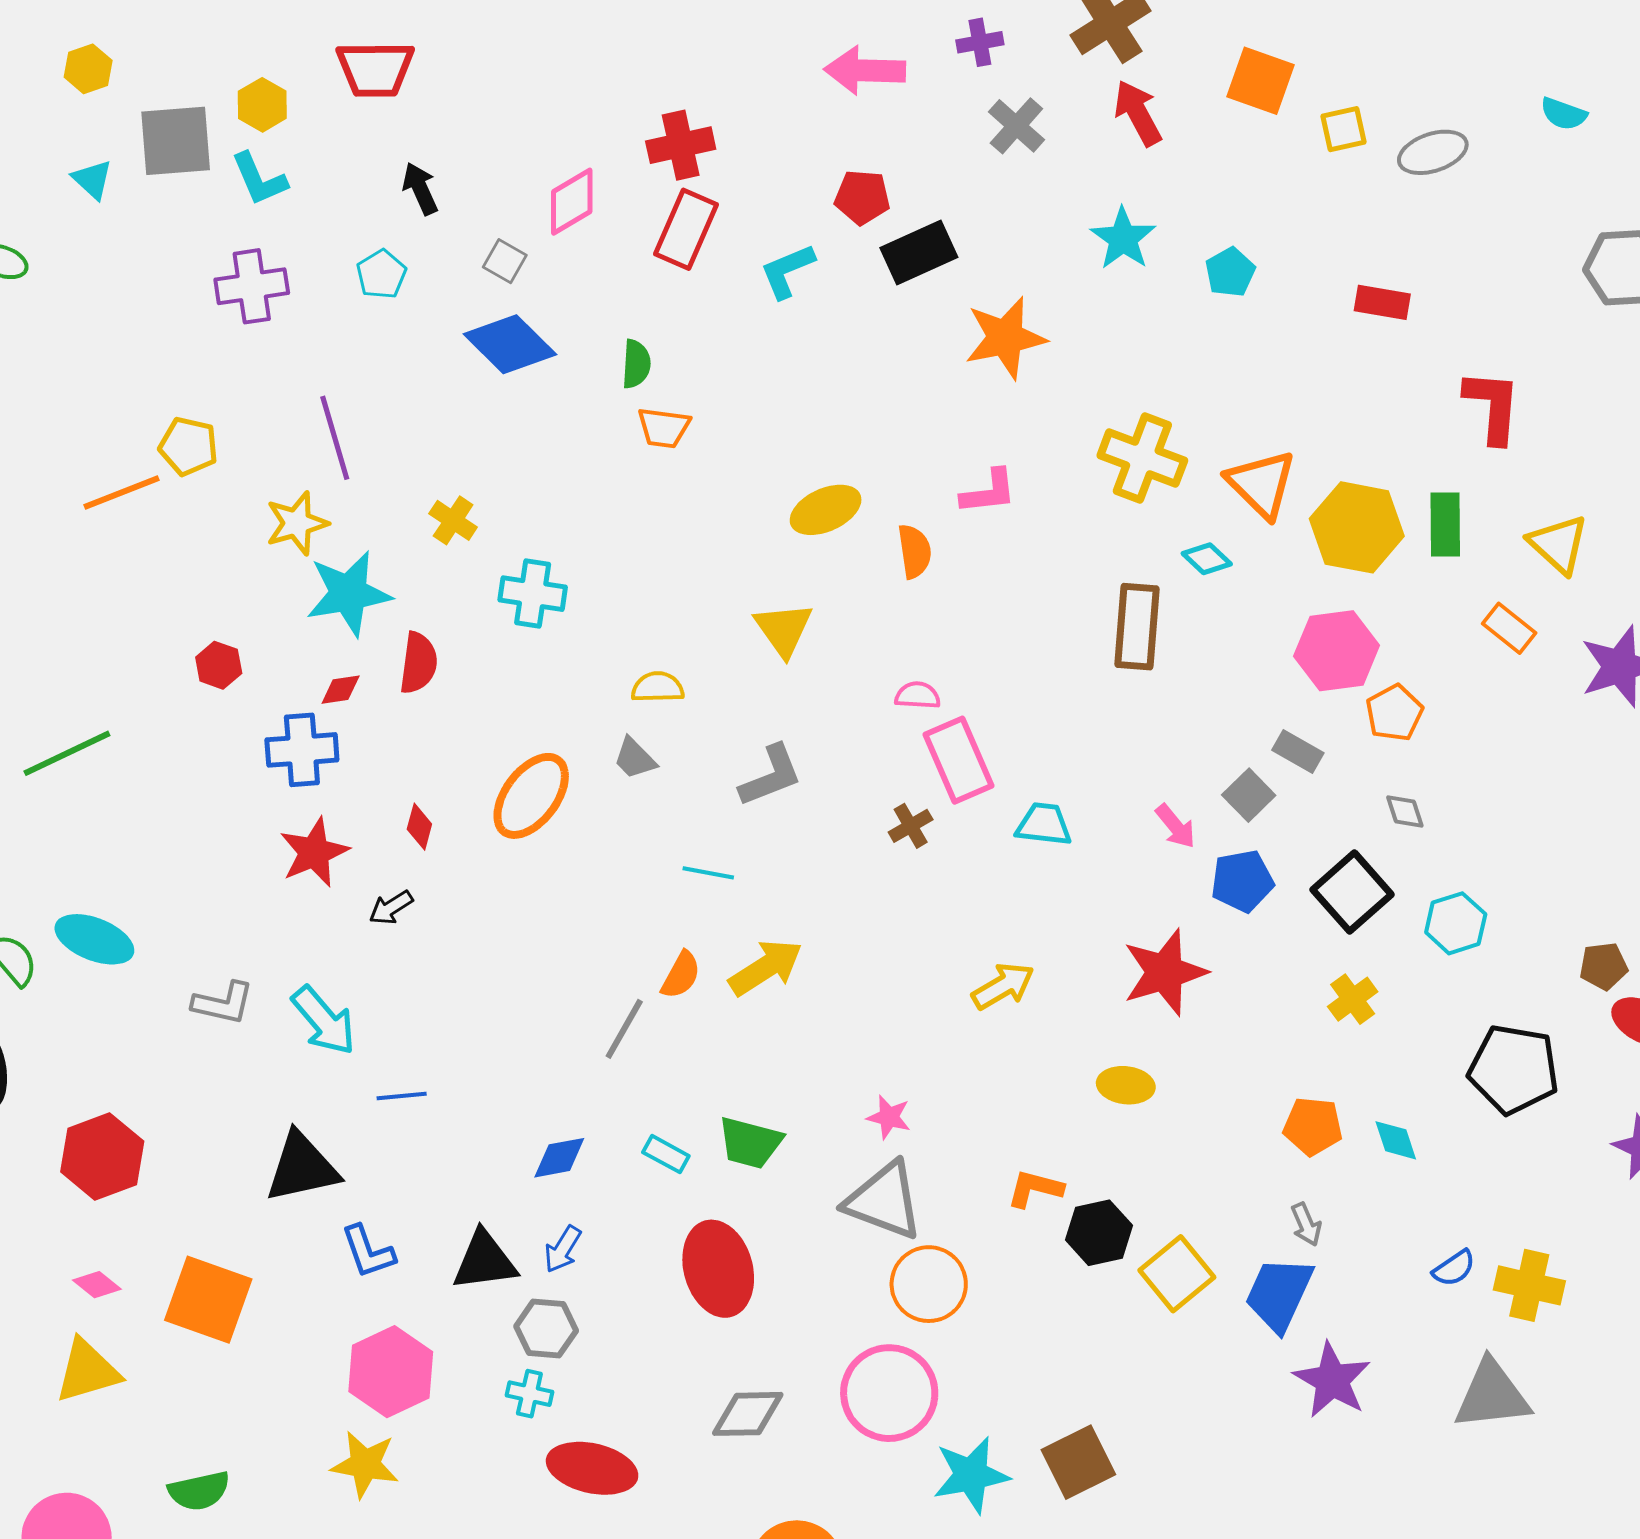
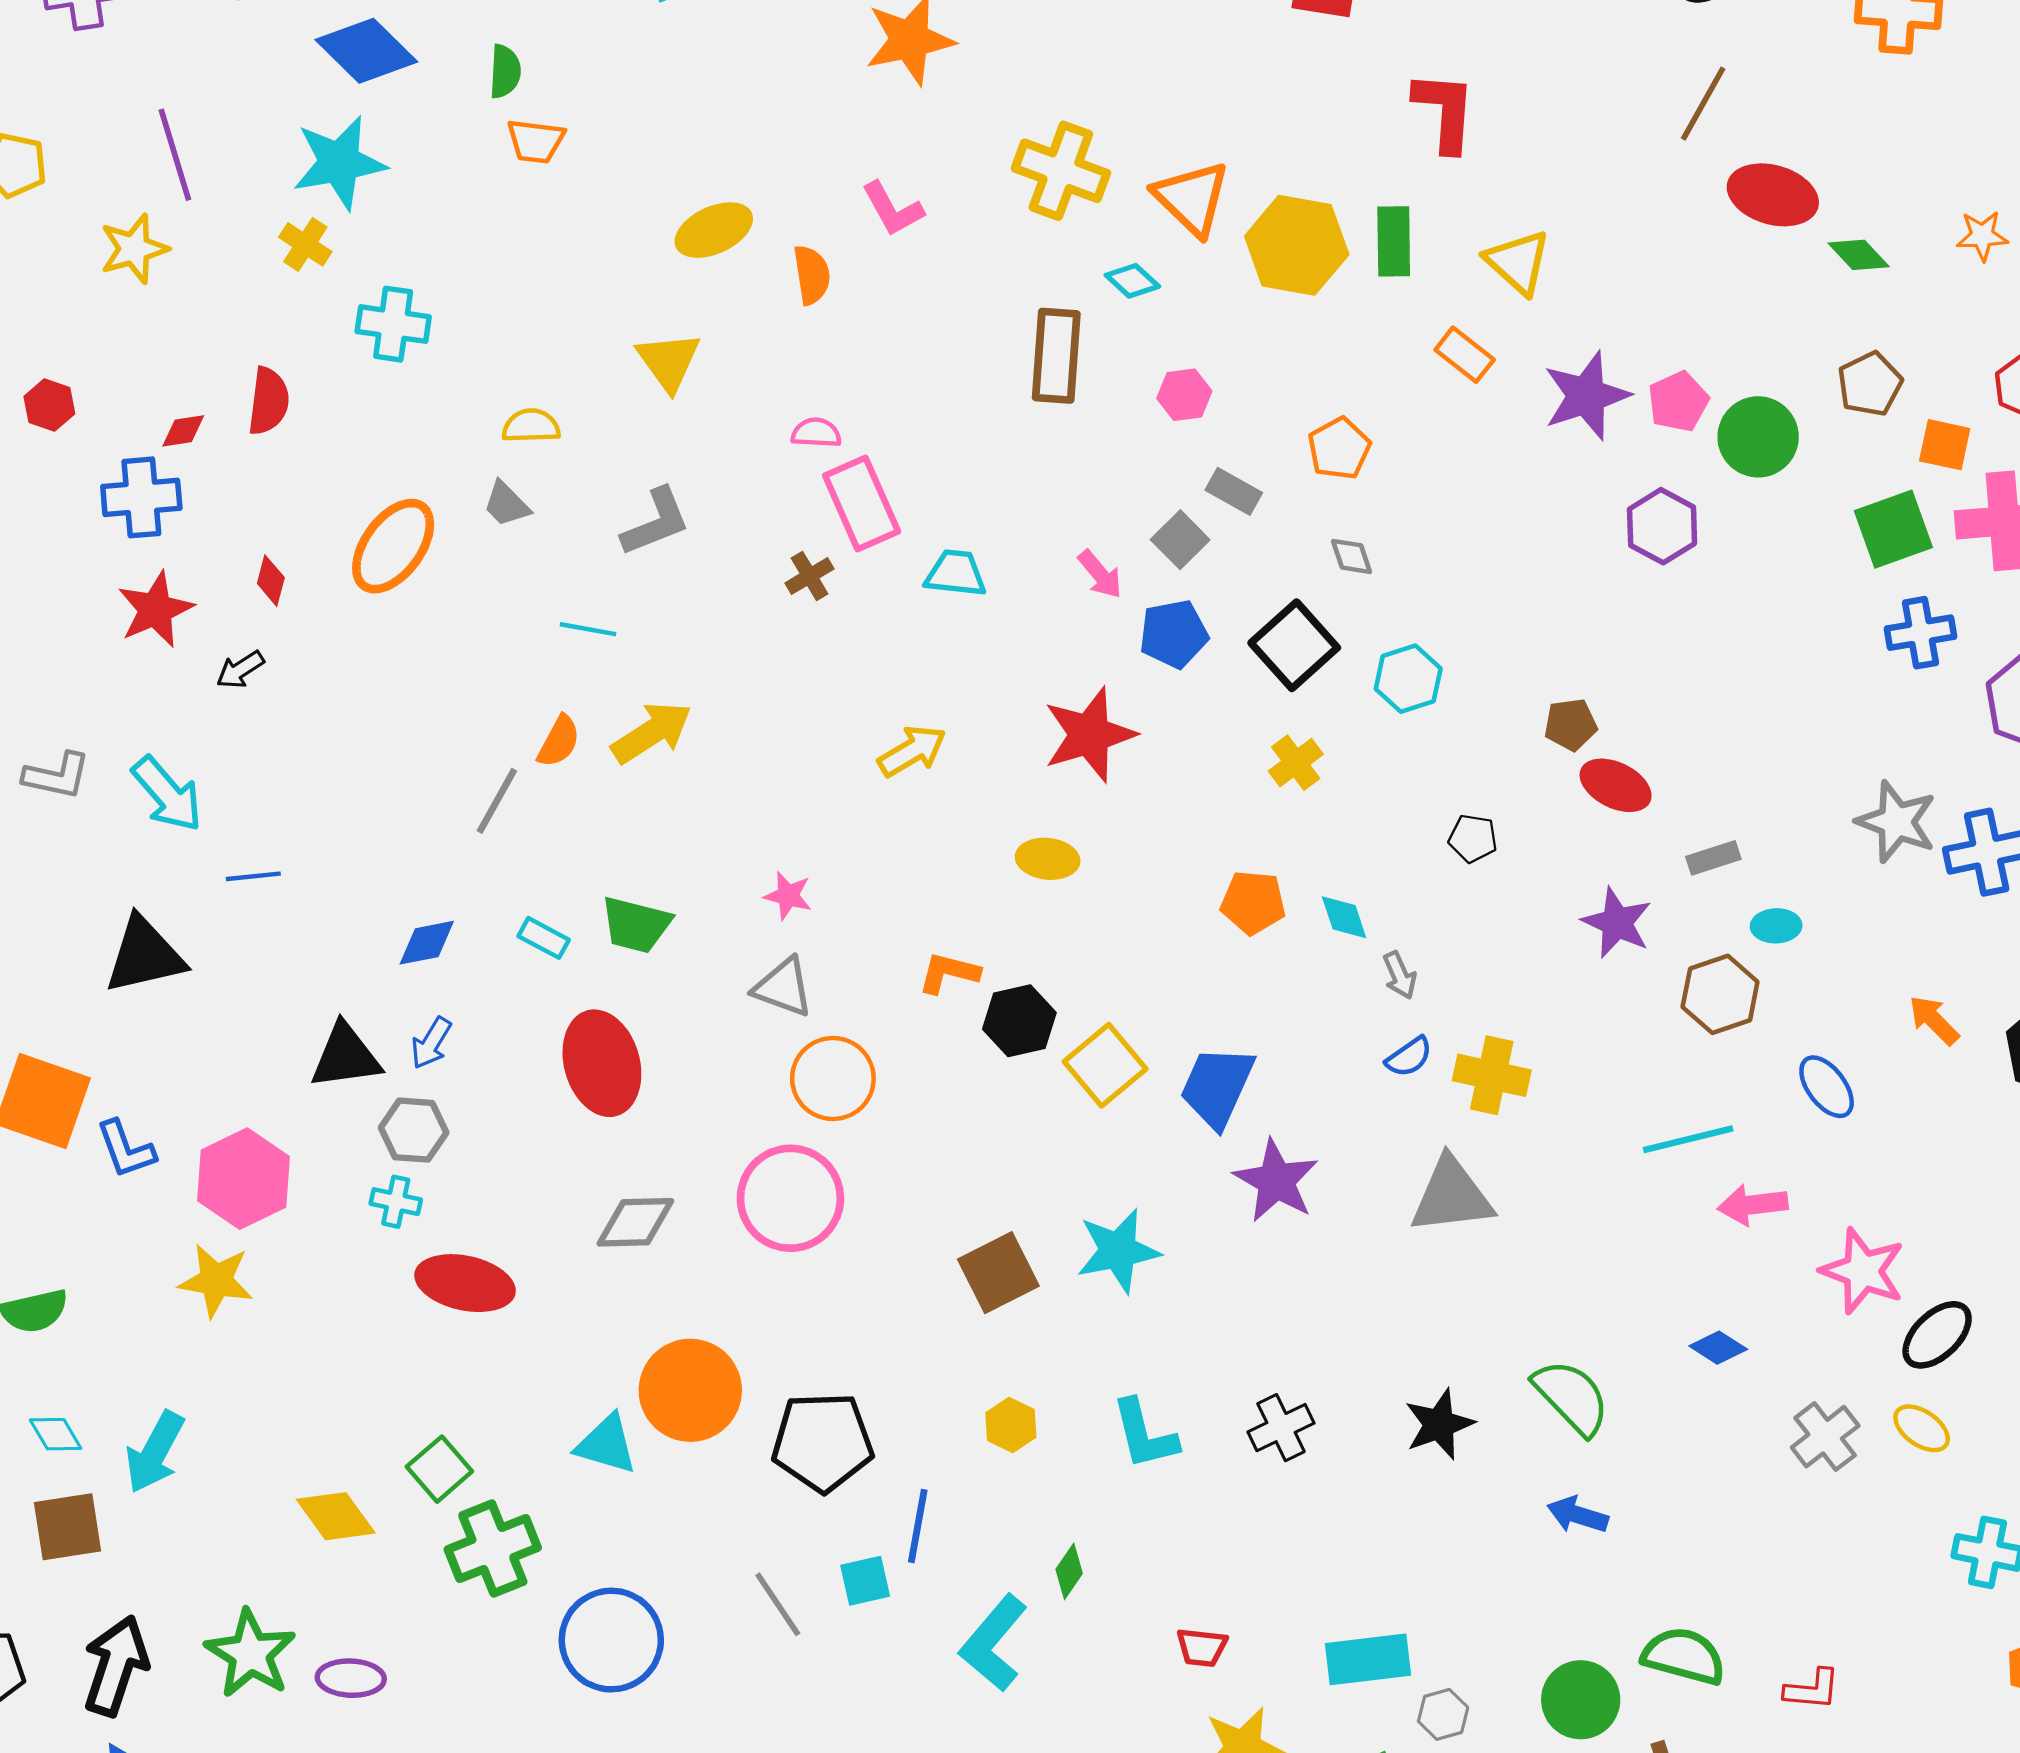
pink L-shape: (989, 492) -> (893, 209), turned 68
cyan star: (349, 593) -> (339, 163), moved
pink hexagon: (1337, 651) -> (1184, 395), moved, size x0.6
black pentagon: (1514, 1069) -> (1473, 838), size x0.5
gray triangle: (884, 1201) -> (783, 987), size x0.7
gray arrow: (1306, 1224) -> (1400, 975), moved
blue L-shape: (368, 1252) -> (126, 1149), moved
cyan star: (971, 1475) -> (1118, 1251), moved

